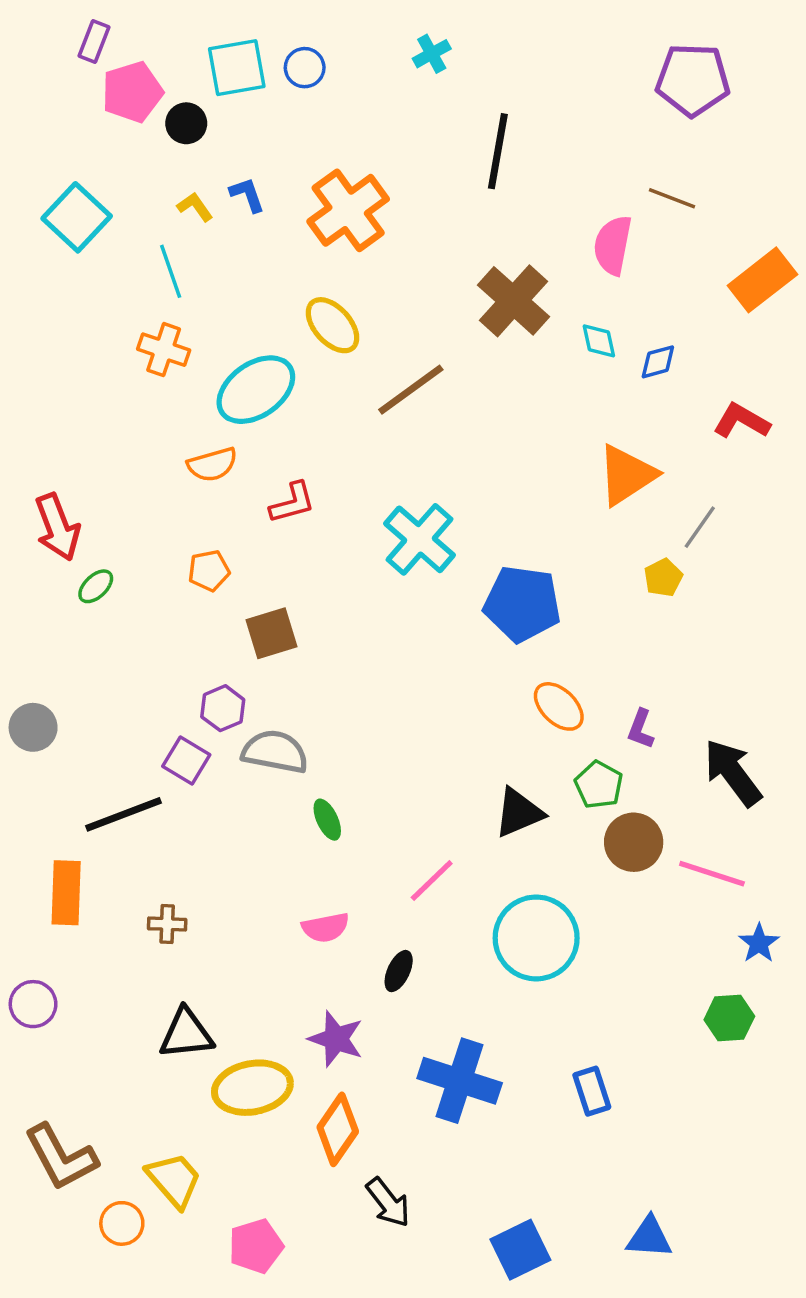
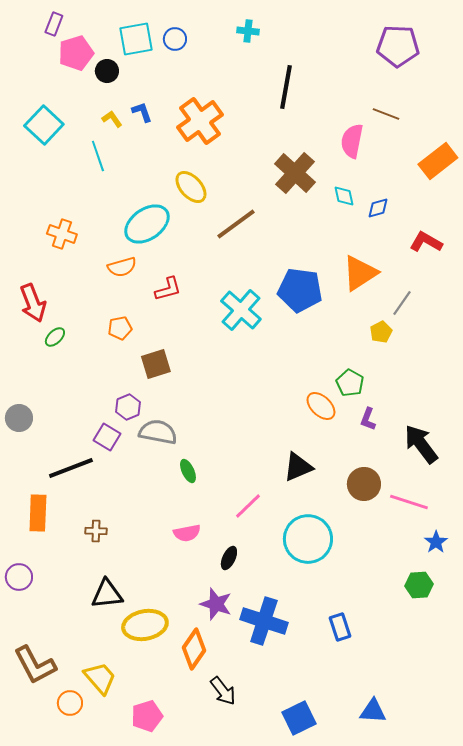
cyan cross: (432, 54) -> (248, 31), turned 35
orange cross: (164, 350) -> (62, 234), moved
blue pentagon: (522, 604) -> (300, 290), moved
green pentagon: (599, 785) -> (350, 383), moved
purple star: (336, 1039) -> (216, 604), moved

